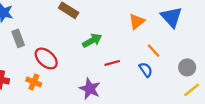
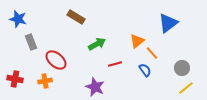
blue triangle: (171, 17) -> (168, 23), turned 35
orange triangle: (137, 22) -> (137, 41), moved
orange cross: (34, 82) -> (45, 81), turned -32

